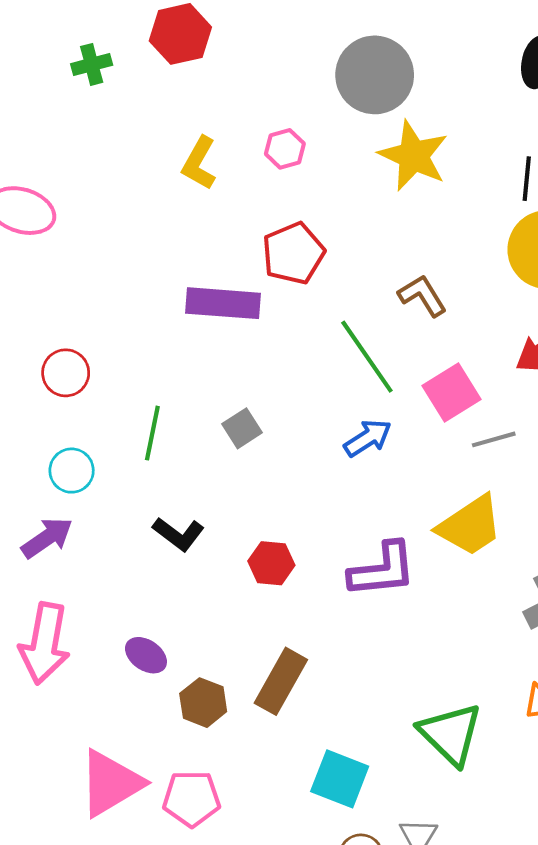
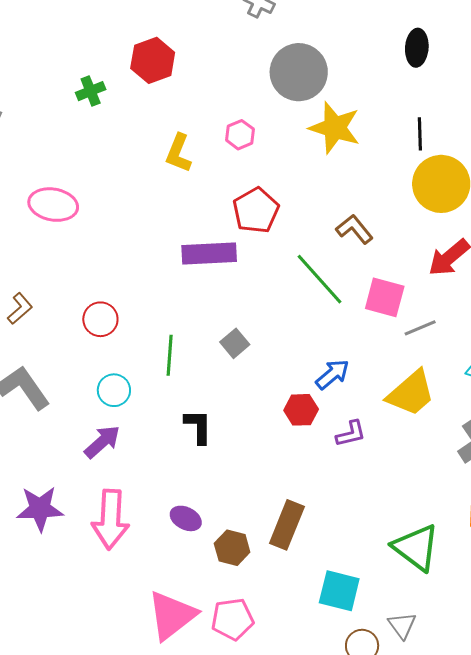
pink square: (451, 392) -> (385, 297), turned -36
blue arrow: (368, 438) -> (332, 374), moved
black L-shape: (179, 534) -> (198, 427), turned -120
red hexagon: (271, 563) -> (301, 410), moved
purple L-shape: (382, 570) -> (351, 434), size x0.6

